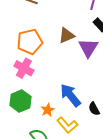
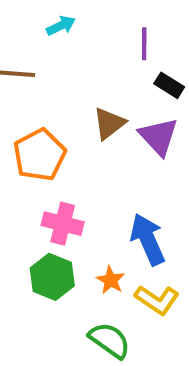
pink cross: (24, 68) -> (63, 224), moved
blue arrow: (70, 95) -> (148, 239), turned 30

